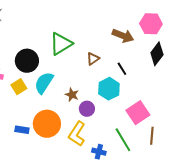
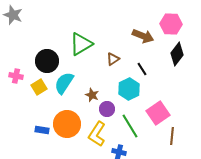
green line: (123, 140) -> (130, 126), moved

